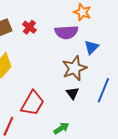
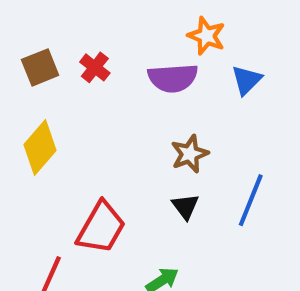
blue triangle: (91, 47) -> (247, 80), moved
brown star: (74, 68) -> (190, 154), size x0.7

